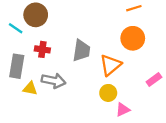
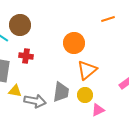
orange circle: (133, 38) -> (74, 43), moved
gray trapezoid: (81, 51) -> (61, 92), moved
gray arrow: (54, 81) -> (35, 101), moved

